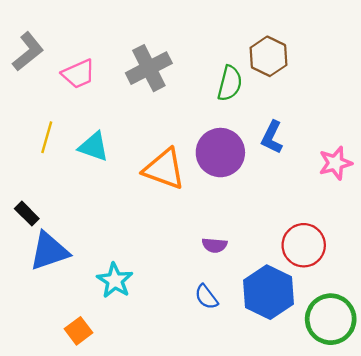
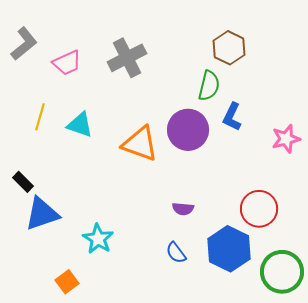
green semicircle: (230, 83) -> (209, 86), moved

